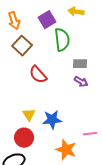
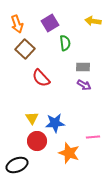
yellow arrow: (76, 12) -> (93, 21), moved
green semicircle: (62, 40) -> (65, 43), size x0.7
red circle: (24, 138) -> (37, 141), moved

